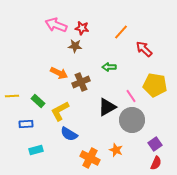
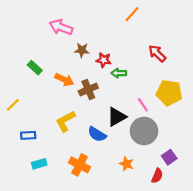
red star: (82, 28) -> (104, 60), moved
orange line: (121, 32) -> (132, 14), moved
yellow line: (12, 96) -> (13, 105), turned -40
green rectangle: (38, 101) -> (35, 68), moved
blue semicircle: (69, 134) -> (97, 134), moved
orange cross: (90, 158) -> (80, 165), moved
red semicircle: (156, 163) -> (157, 176), moved

